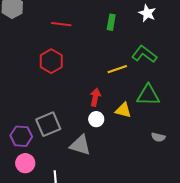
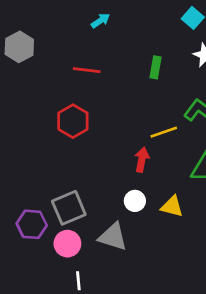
red arrow: (95, 97) -> (142, 160), moved
yellow triangle: (123, 110) -> (172, 206), moved
pink circle: (25, 163) -> (67, 244), moved

